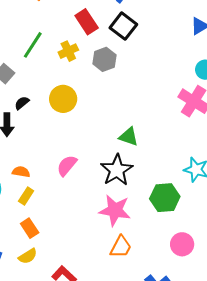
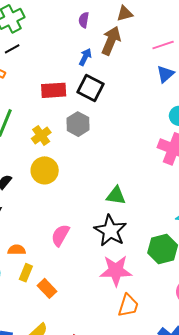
red rectangle: (87, 22) -> (54, 90), turned -50
yellow cross: (68, 51) -> (41, 136), moved
orange rectangle: (30, 228) -> (47, 288), moved

